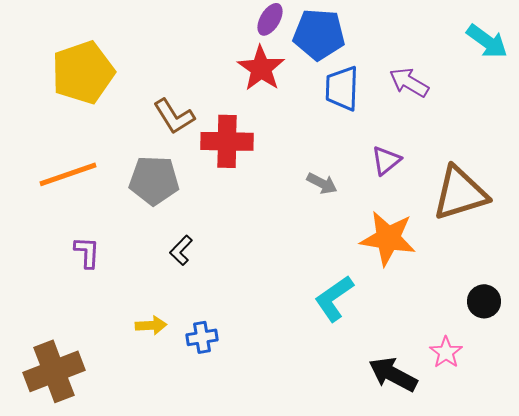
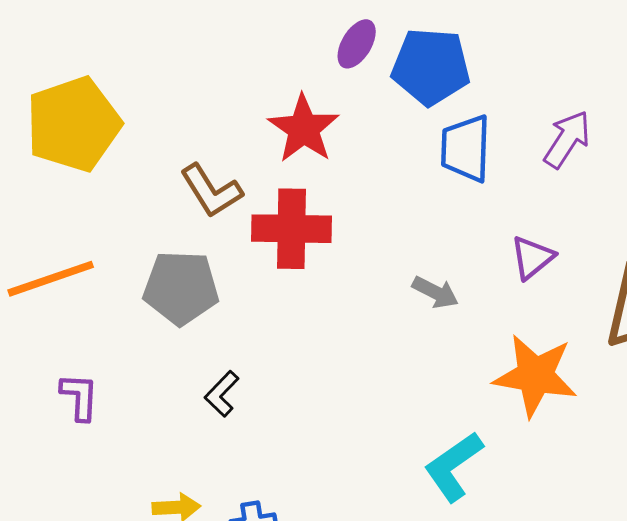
red star: (261, 68) -> (304, 129), moved
purple arrow: (409, 82) -> (567, 139), turned 93

